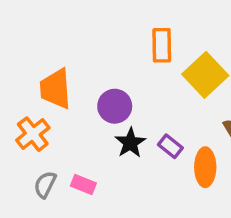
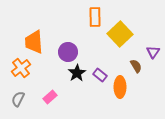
gray semicircle: (45, 185) -> (18, 99), moved
pink rectangle: (83, 185) -> (50, 97), turned -64

